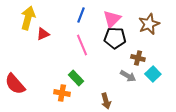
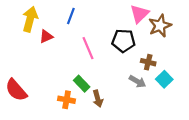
blue line: (81, 15) -> (71, 16), moved
pink triangle: (112, 19) -> (140, 14), moved
brown arrow: (106, 101) -> (98, 99), moved

